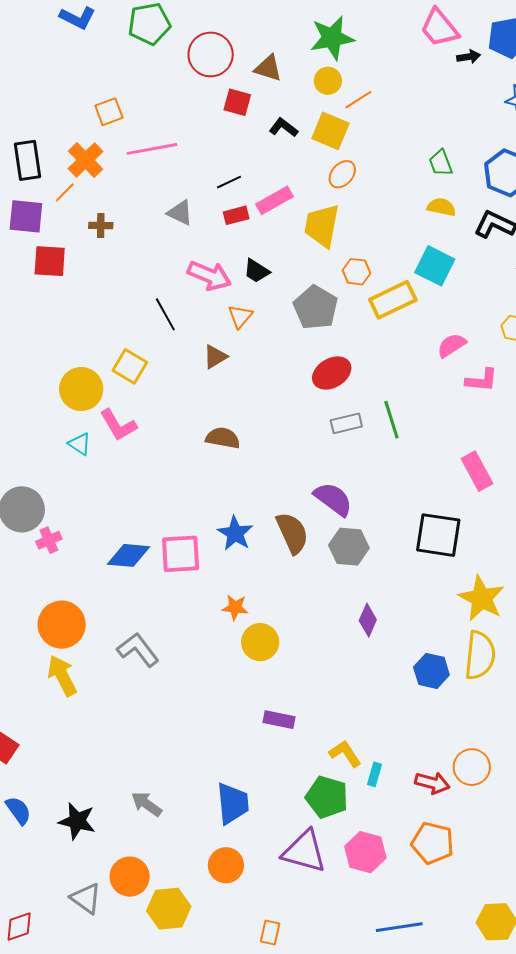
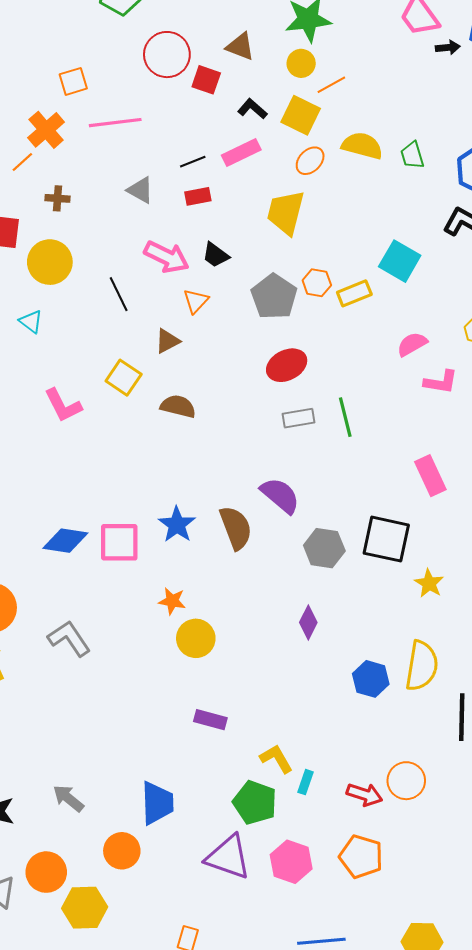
red circle: (211, 54) -> (167, 55), moved
pink rectangle: (275, 200) -> (241, 152), moved
yellow semicircle: (441, 207) -> (362, 146), moved, size x1.4
orange hexagon: (357, 272) -> (317, 283), moved
yellow rectangle: (393, 300) -> (354, 293), size x0.7
yellow square: (130, 366) -> (124, 378), moved
yellow circle: (81, 389) -> (50, 262), moved
brown semicircle: (223, 438) -> (178, 406), moved
cyan triangle: (80, 444) -> (31, 322), moved
gray hexagon: (349, 547) -> (324, 548), moved
yellow star: (481, 598) -> (429, 583), moved, size x0.6
orange circle: (226, 865) -> (122, 851), moved

